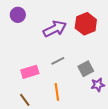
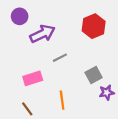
purple arrow: (55, 29) -> (42, 34), moved
gray line: (58, 61) -> (60, 58), moved

